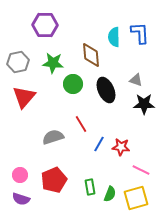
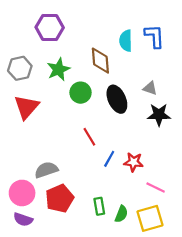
green star: (53, 63) -> (58, 69), turned -30
gray semicircle: (53, 137) -> (46, 170), moved
pink circle: (20, 175) -> (22, 193), size x1.5

